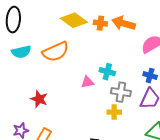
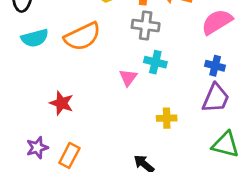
pink triangle: (87, 82) -> (128, 78), turned -40
gray cross: (121, 92) -> (146, 26), moved

